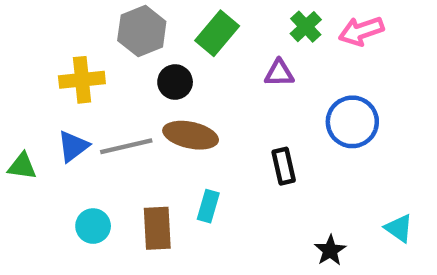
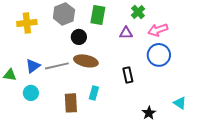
pink arrow: (361, 31) -> (158, 30), moved
green rectangle: (217, 33) -> (98, 15), turned -30
yellow cross: (82, 80) -> (27, 23), moved
cyan circle: (93, 226) -> (31, 93), moved

